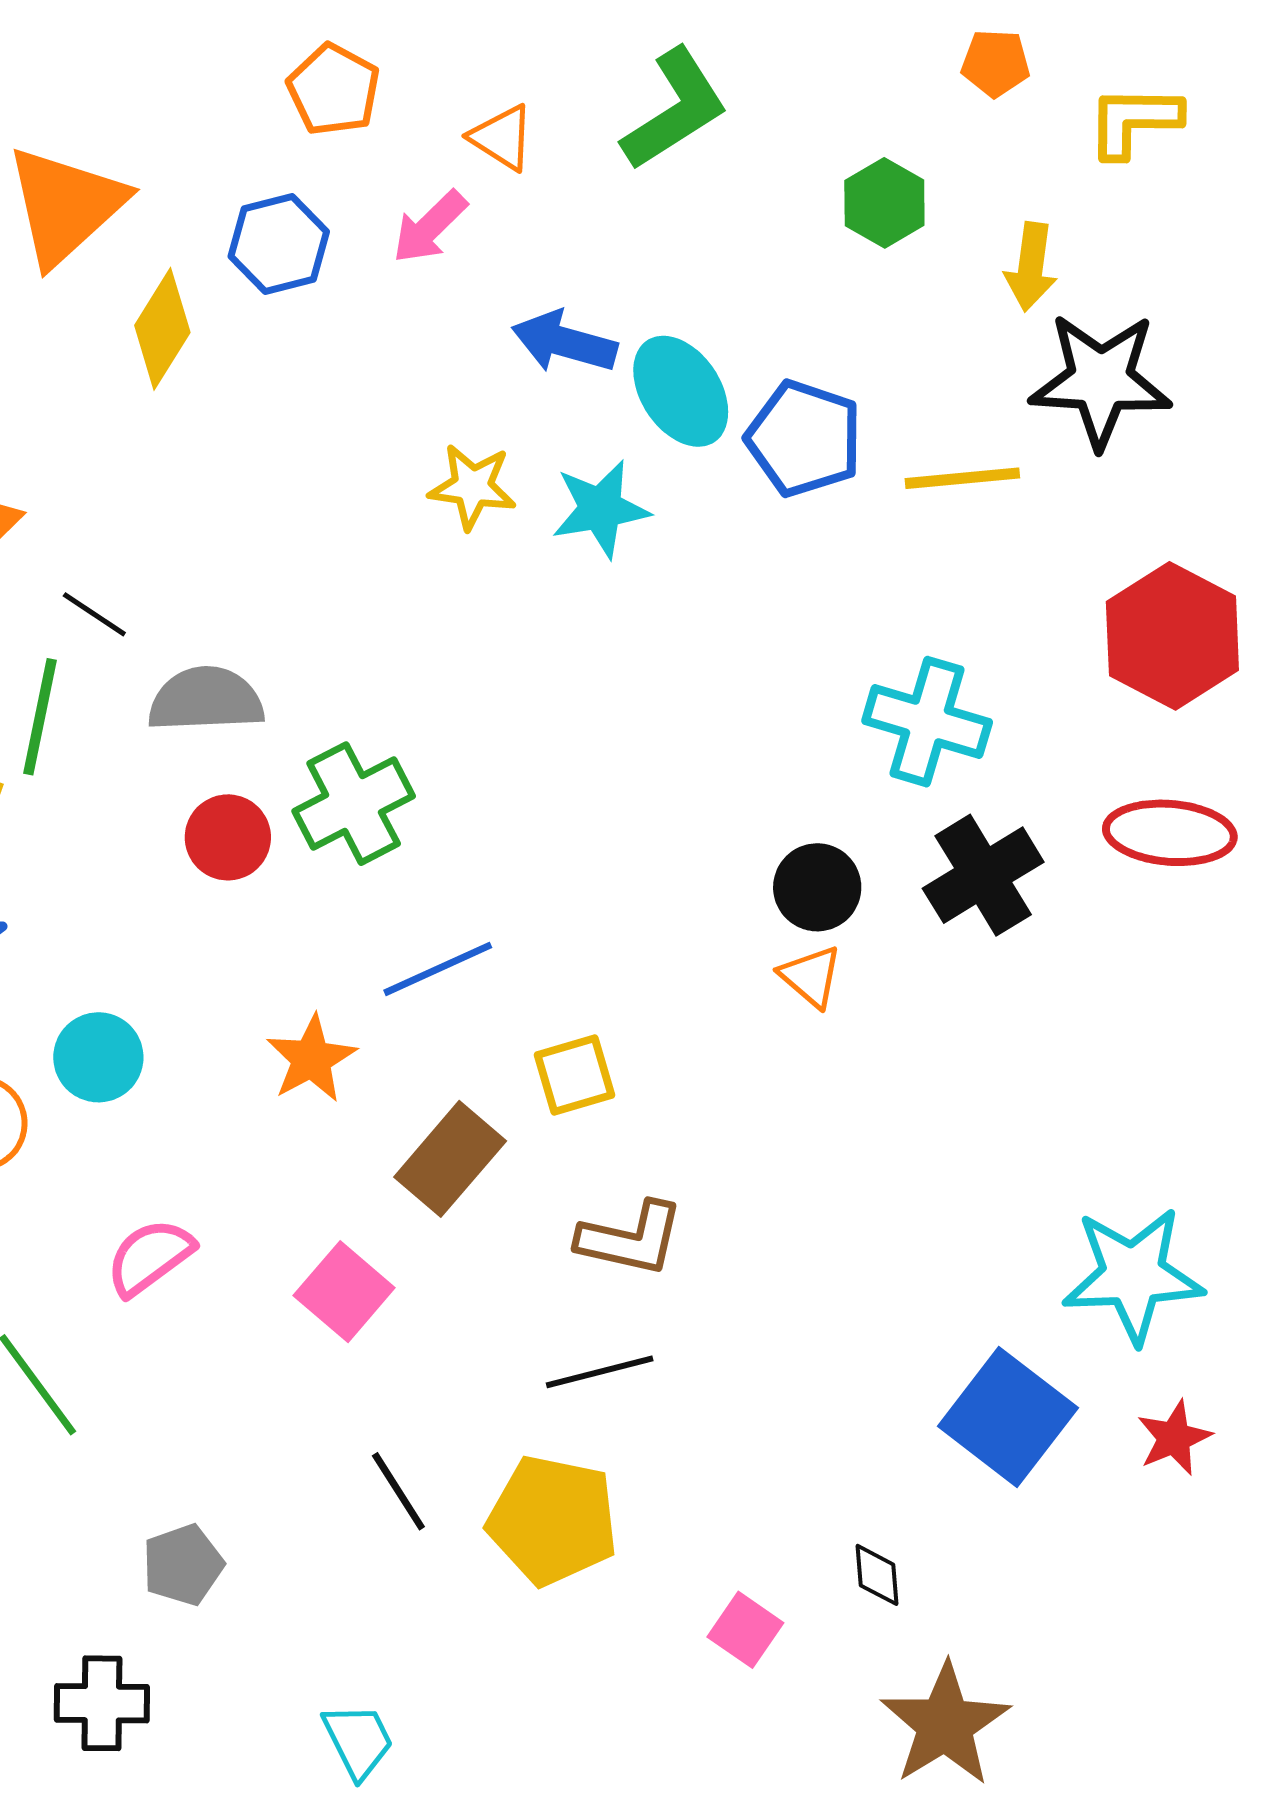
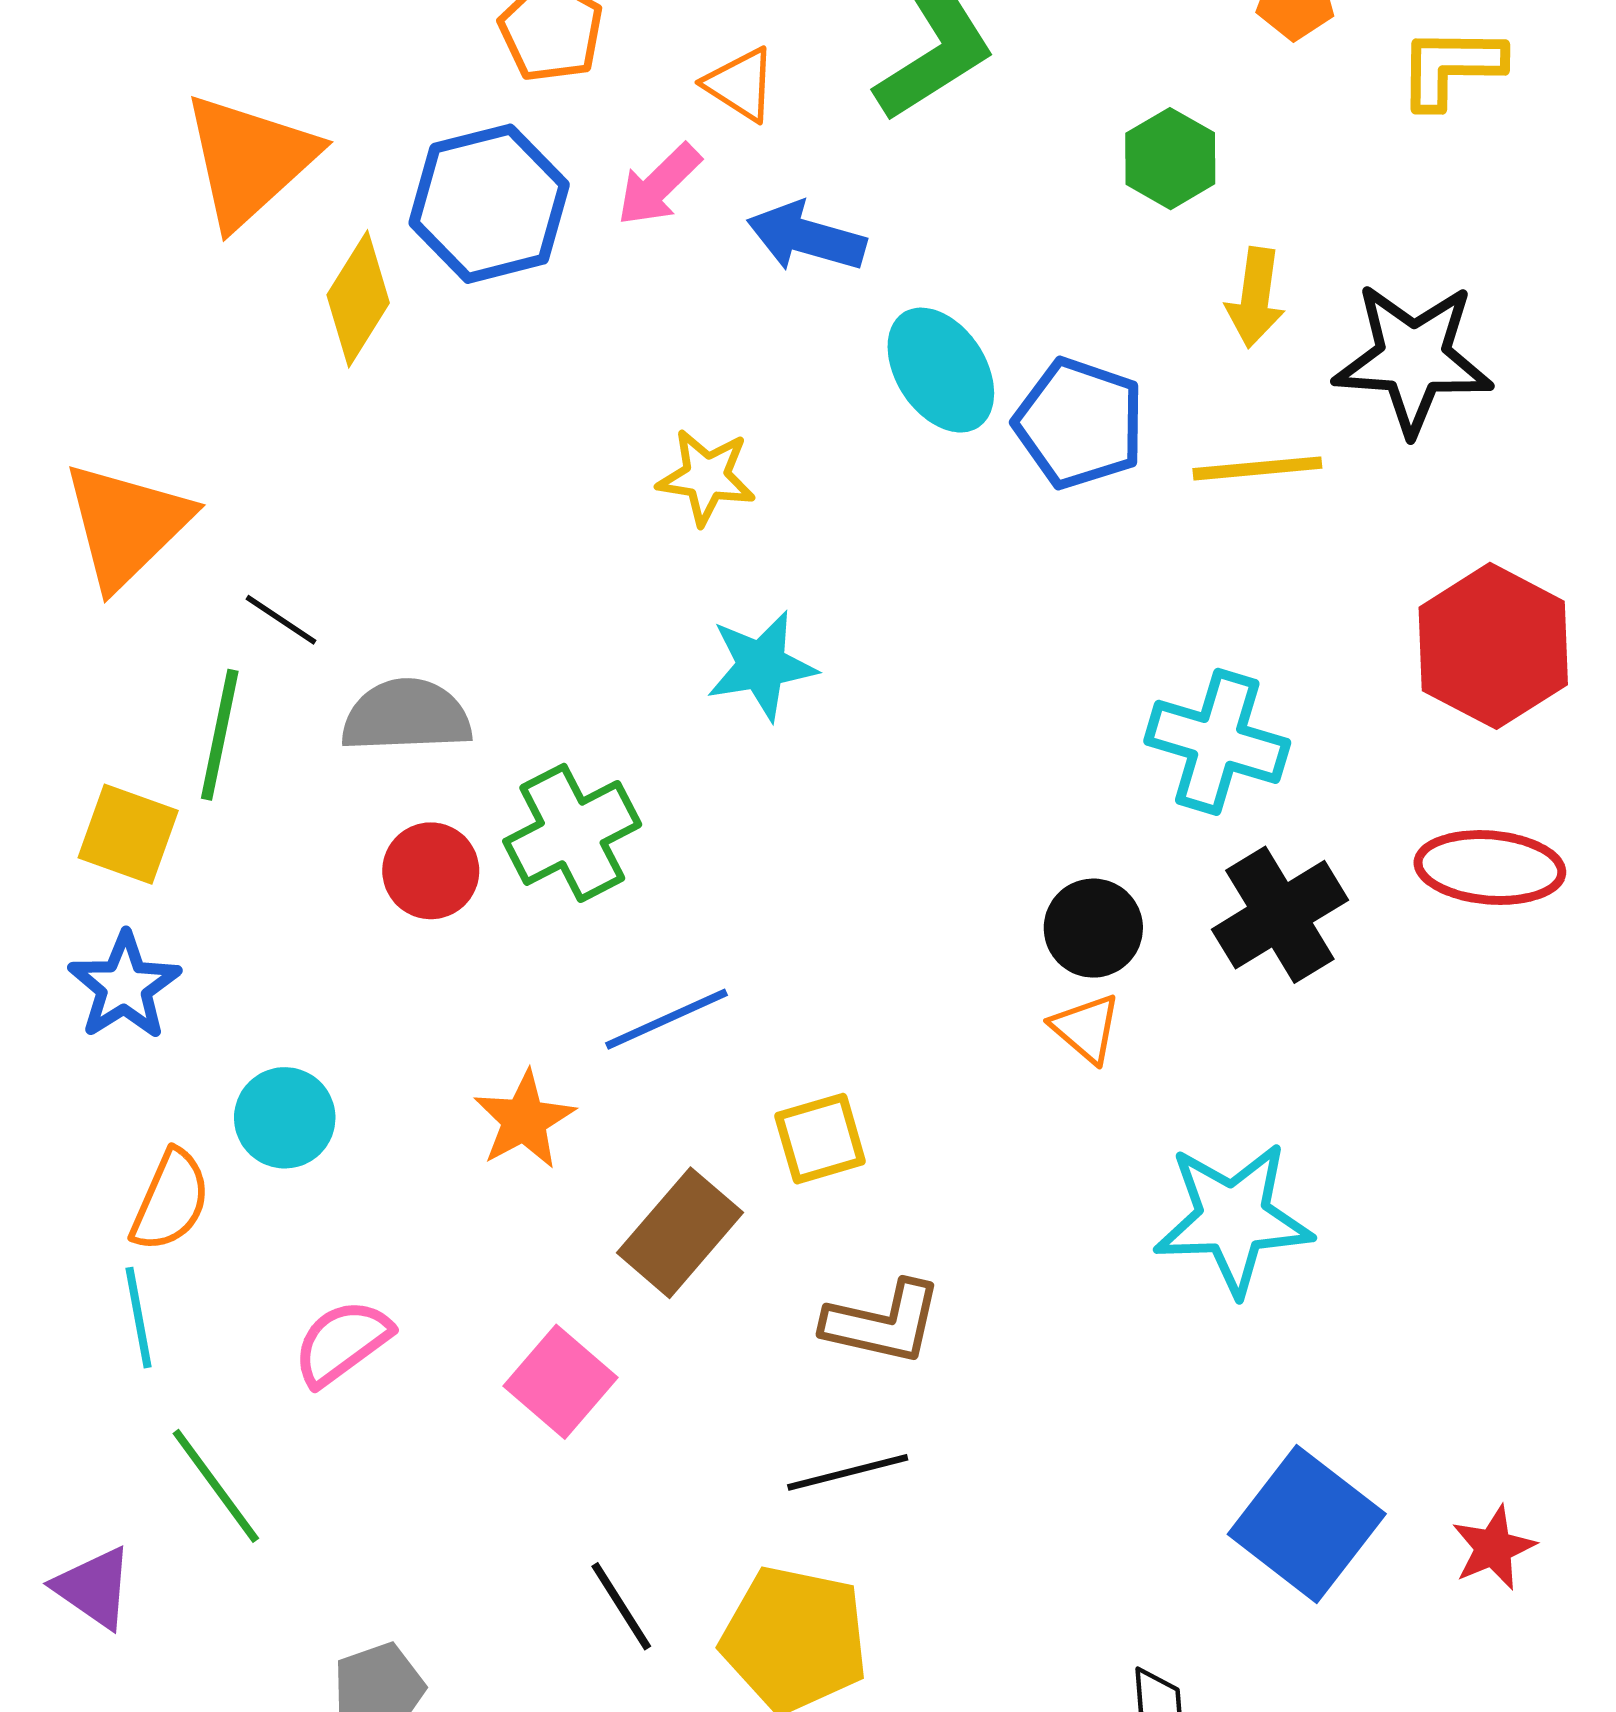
blue hexagon: (279, 244) -> (489, 204), size x1.4
yellow arrow: (1031, 267) -> (1255, 298), moved
blue arrow: (564, 342) -> (806, 237), moved
cyan star: (601, 509) -> (761, 666), moved
cyan star: (1133, 1275) -> (1233, 1219), moved

